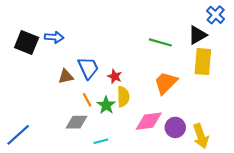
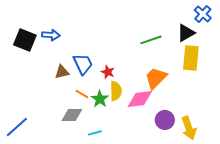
green line: (160, 42) -> (151, 40), turned -35
orange line: (87, 100) -> (82, 94), turned -32
pink diamond: (149, 121) -> (140, 99), moved

